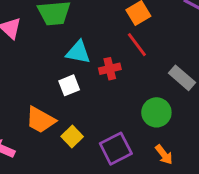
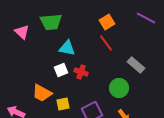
red cross: (110, 69) -> (81, 72), moved, turned 32
yellow square: (72, 137) -> (63, 104), turned 32

